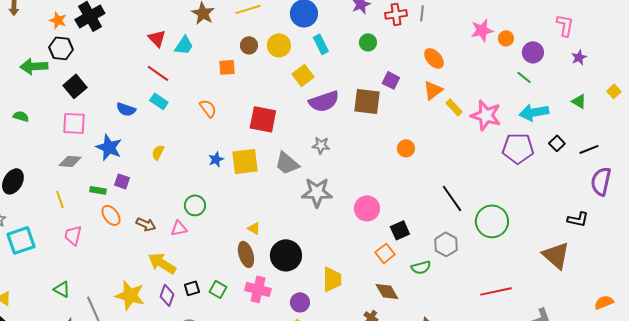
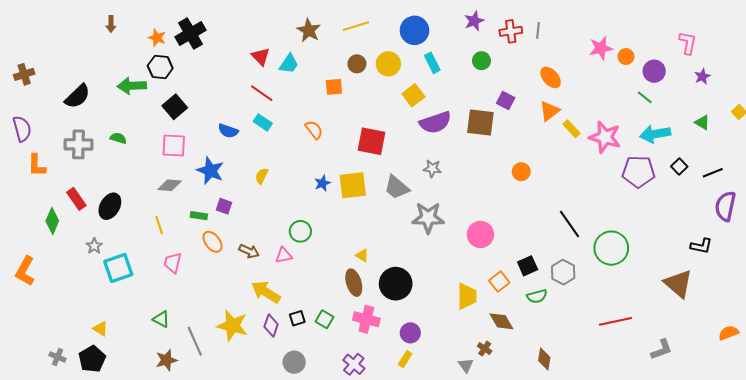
black square: (400, 230) -> (528, 266), moved
yellow trapezoid: (332, 279) -> (467, 296), moved

